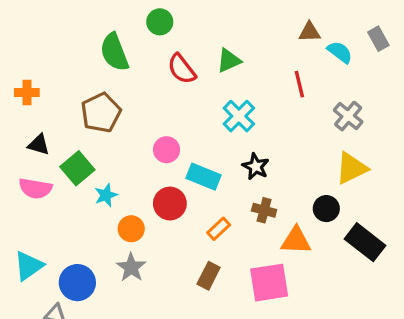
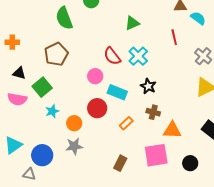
red semicircle: (182, 69) -> (112, 56), moved
cyan star: (106, 195) -> (52, 111), moved
black circle: (326, 209) -> (190, 163), moved
gray star: (131, 267) -> (74, 146), turned 30
brown rectangle: (209, 276) -> (120, 163), moved

